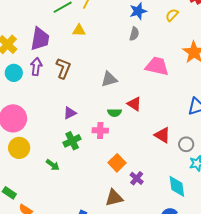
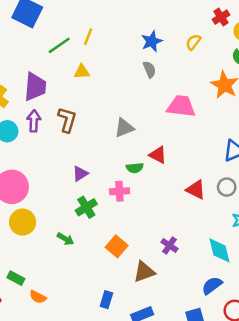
gray semicircle: (134, 34) -> (150, 69), turned -32
gray circle: (186, 144) -> (227, 187), moved
orange square: (117, 163) -> (117, 246), moved

